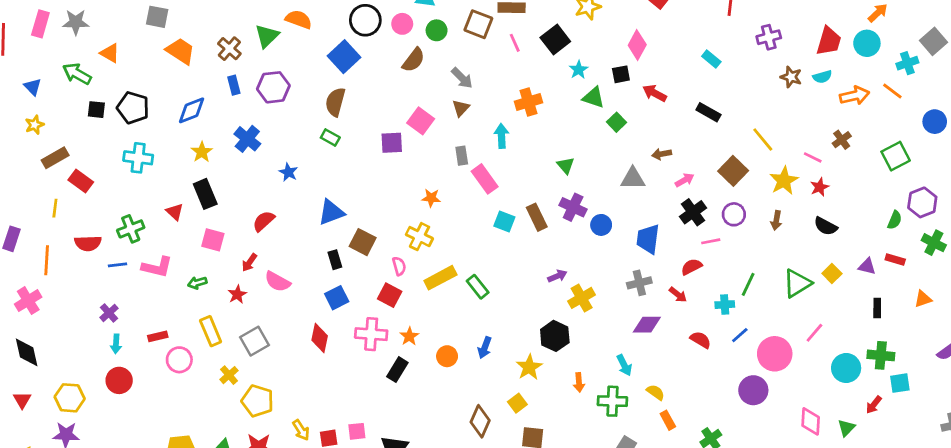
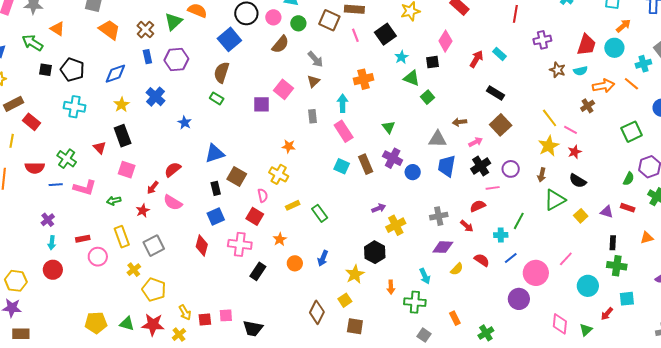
red arrow: (654, 93) -> (476, 59), moved, turned 90
yellow line: (763, 139) -> (550, 118), moved
brown cross: (842, 140) -> (588, 106), moved
brown square: (733, 171) -> (501, 125), moved
pink rectangle: (485, 179) -> (344, 131), moved
red semicircle: (264, 221) -> (173, 170), moved
green cross: (131, 229) -> (67, 159), turned -36
blue trapezoid: (648, 239) -> (447, 166), moved
yellow rectangle: (440, 278) -> (293, 205), size x0.6
green triangle: (797, 283) -> (555, 200), moved
orange star: (409, 336) -> (280, 239), moved
green cross: (881, 355) -> (617, 266), moved
yellow semicircle: (656, 392) -> (457, 269), moved, turned 96

